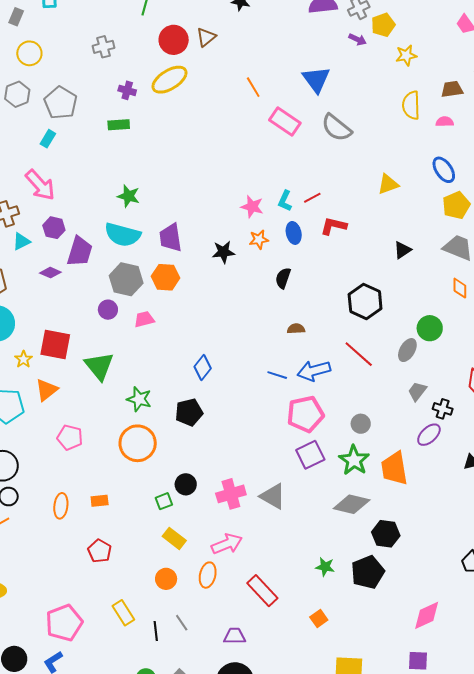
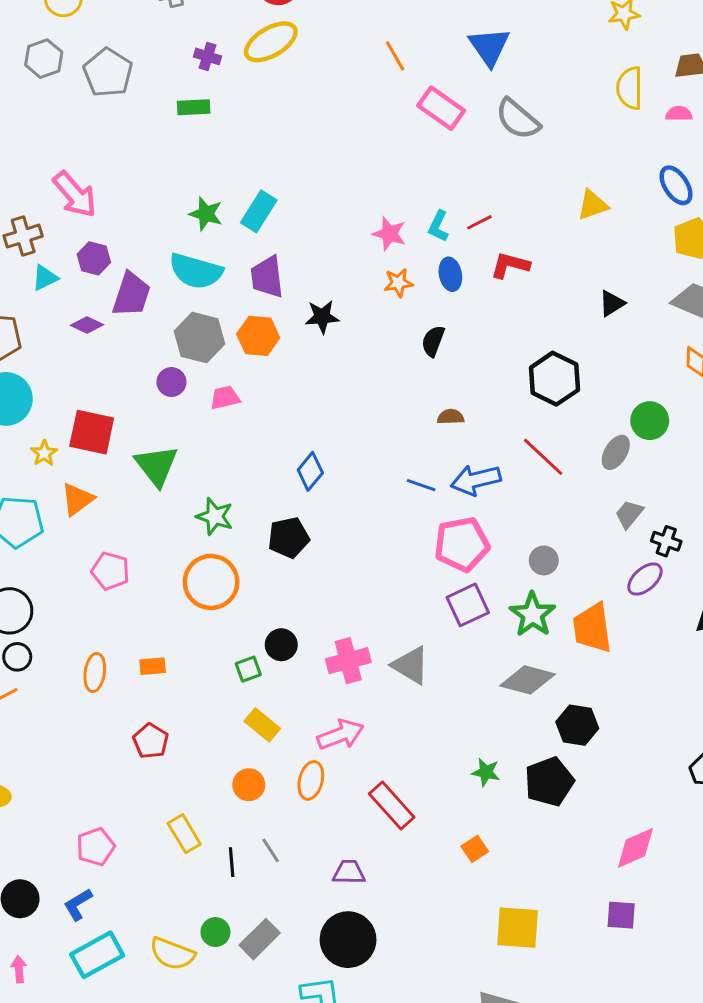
cyan rectangle: (48, 139) -> (259, 211), moved, size x1.5
black star: (223, 252) -> (322, 317), moved
pink pentagon: (64, 623) -> (96, 847), size x0.7

